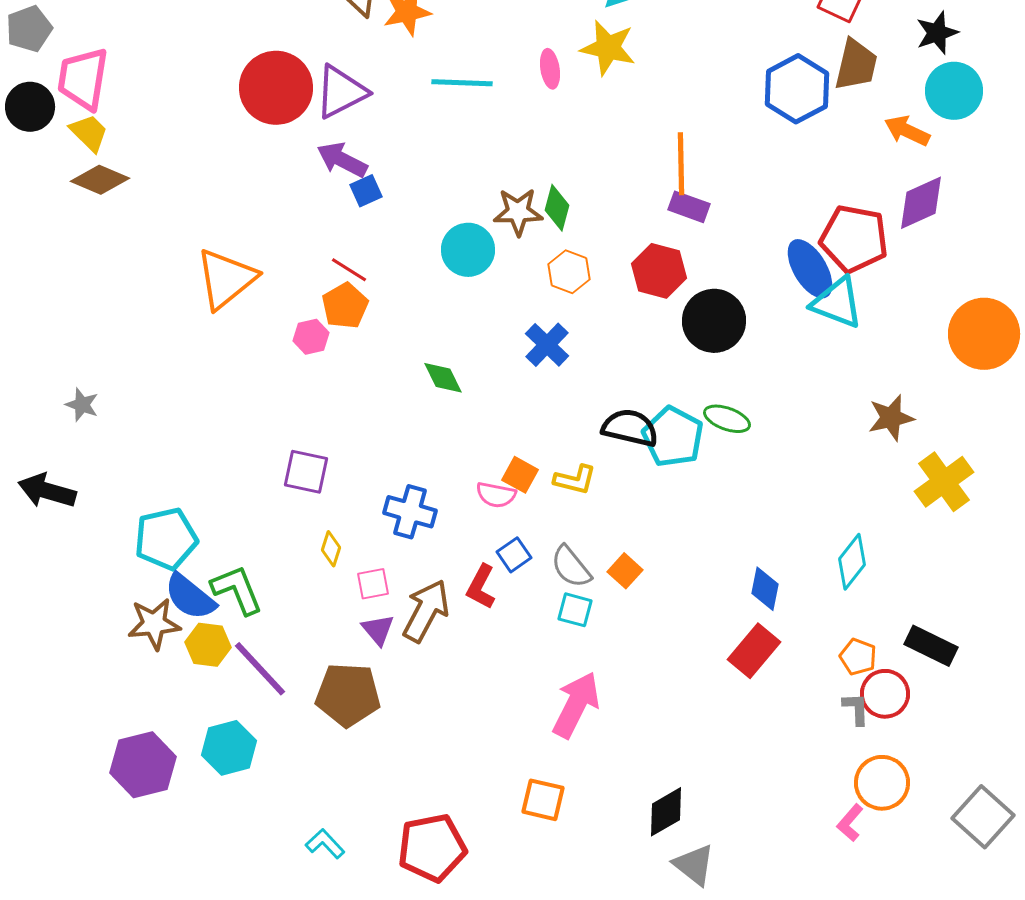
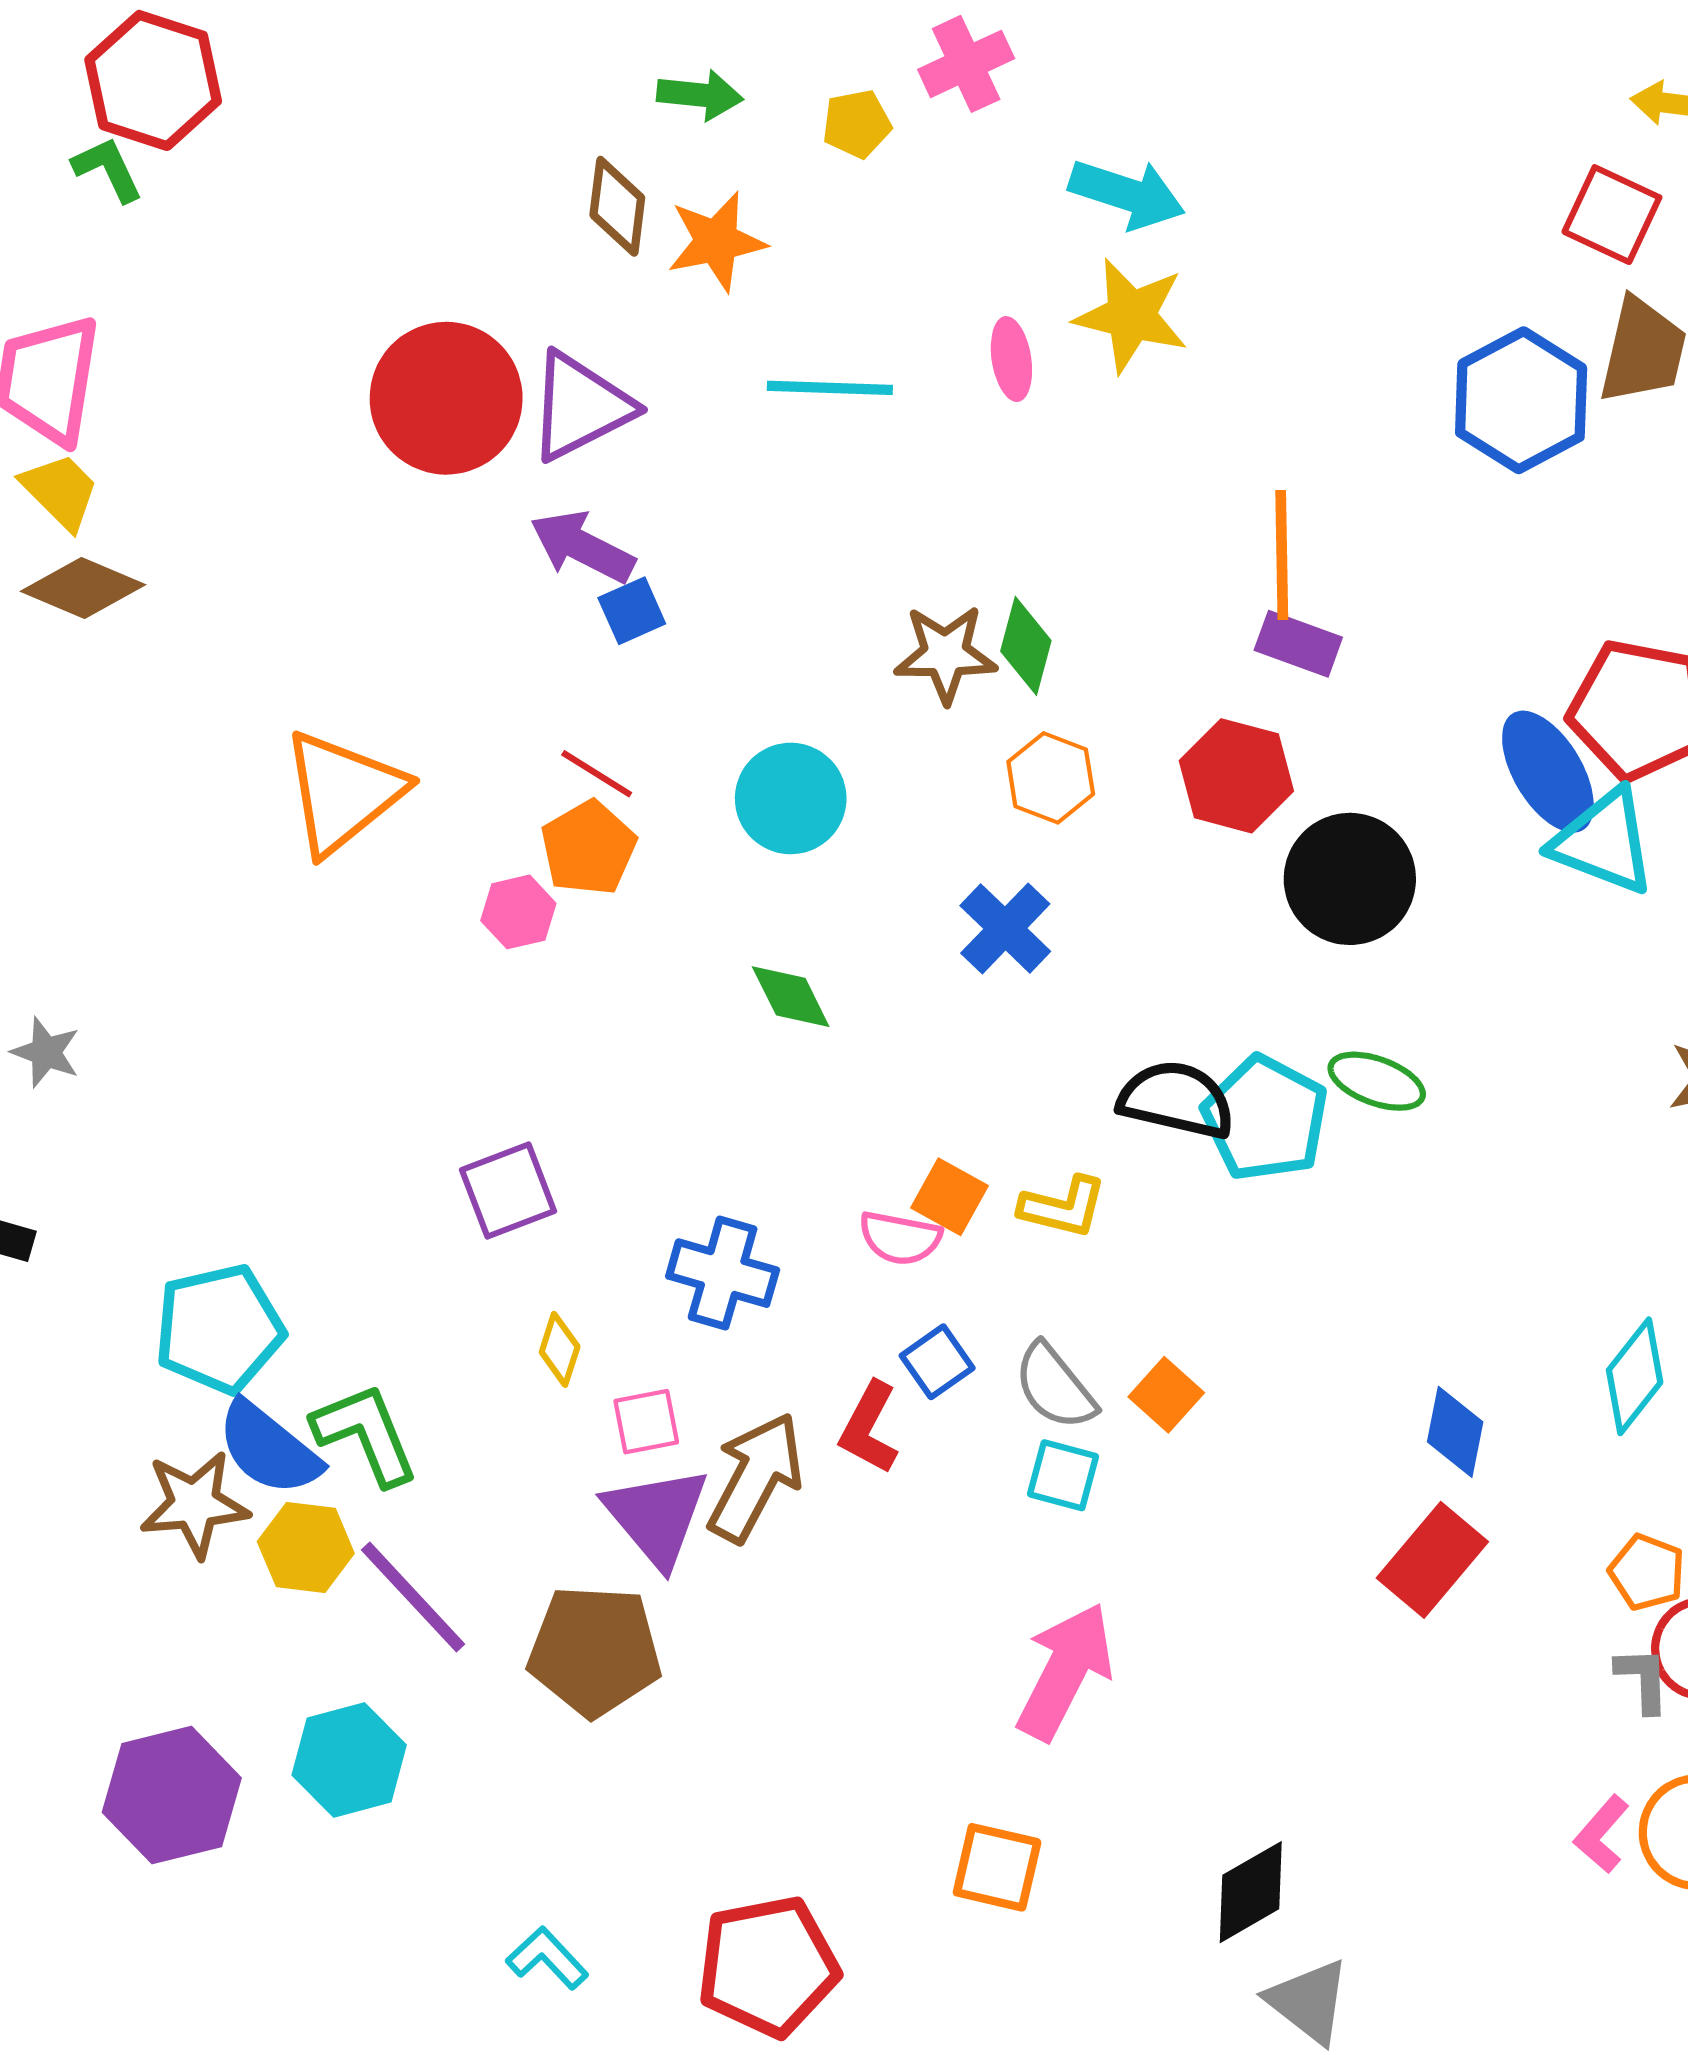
cyan circle: (468, 250) -> (791, 798), moved
purple square: (306, 472) -> (508, 1191), turned -33
purple triangle: (378, 630) -> (657, 1517), size x1.6
pink L-shape: (850, 823) -> (1602, 1834), moved

